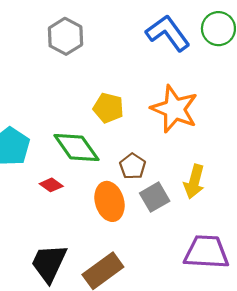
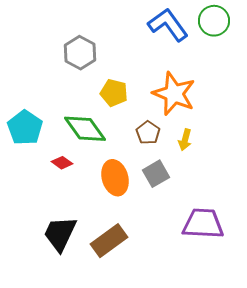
gray hexagon: (65, 36) -> (80, 53), moved
brown pentagon: (133, 166) -> (148, 133), moved
yellow arrow: (194, 182) -> (185, 140), moved, size x0.7

